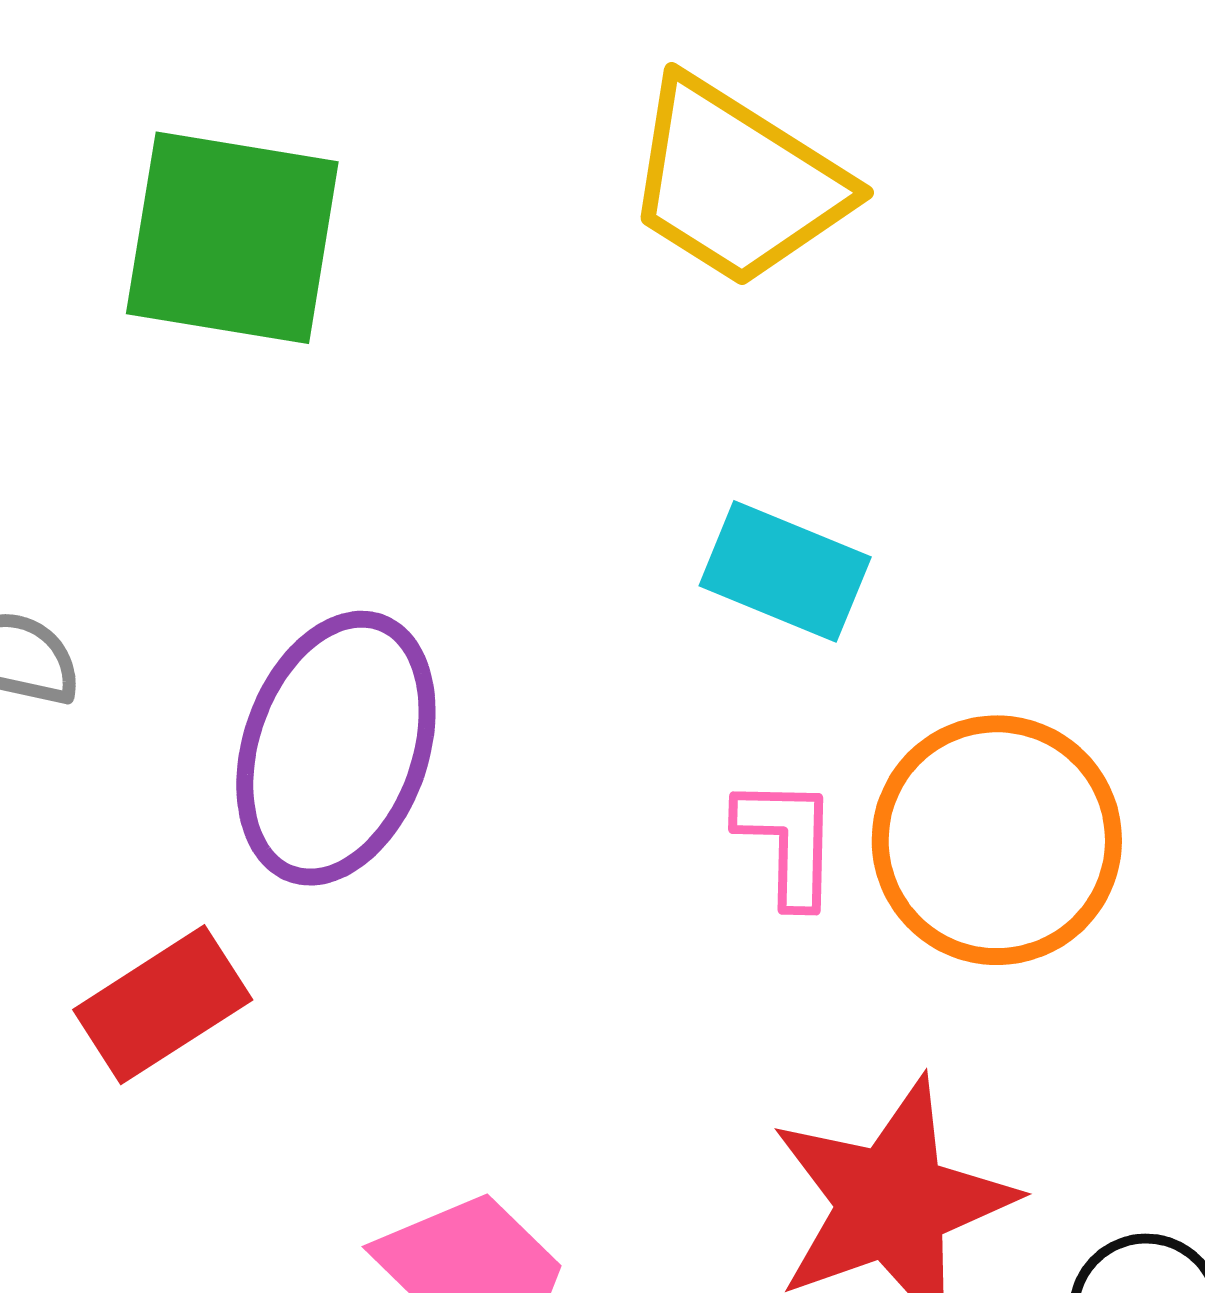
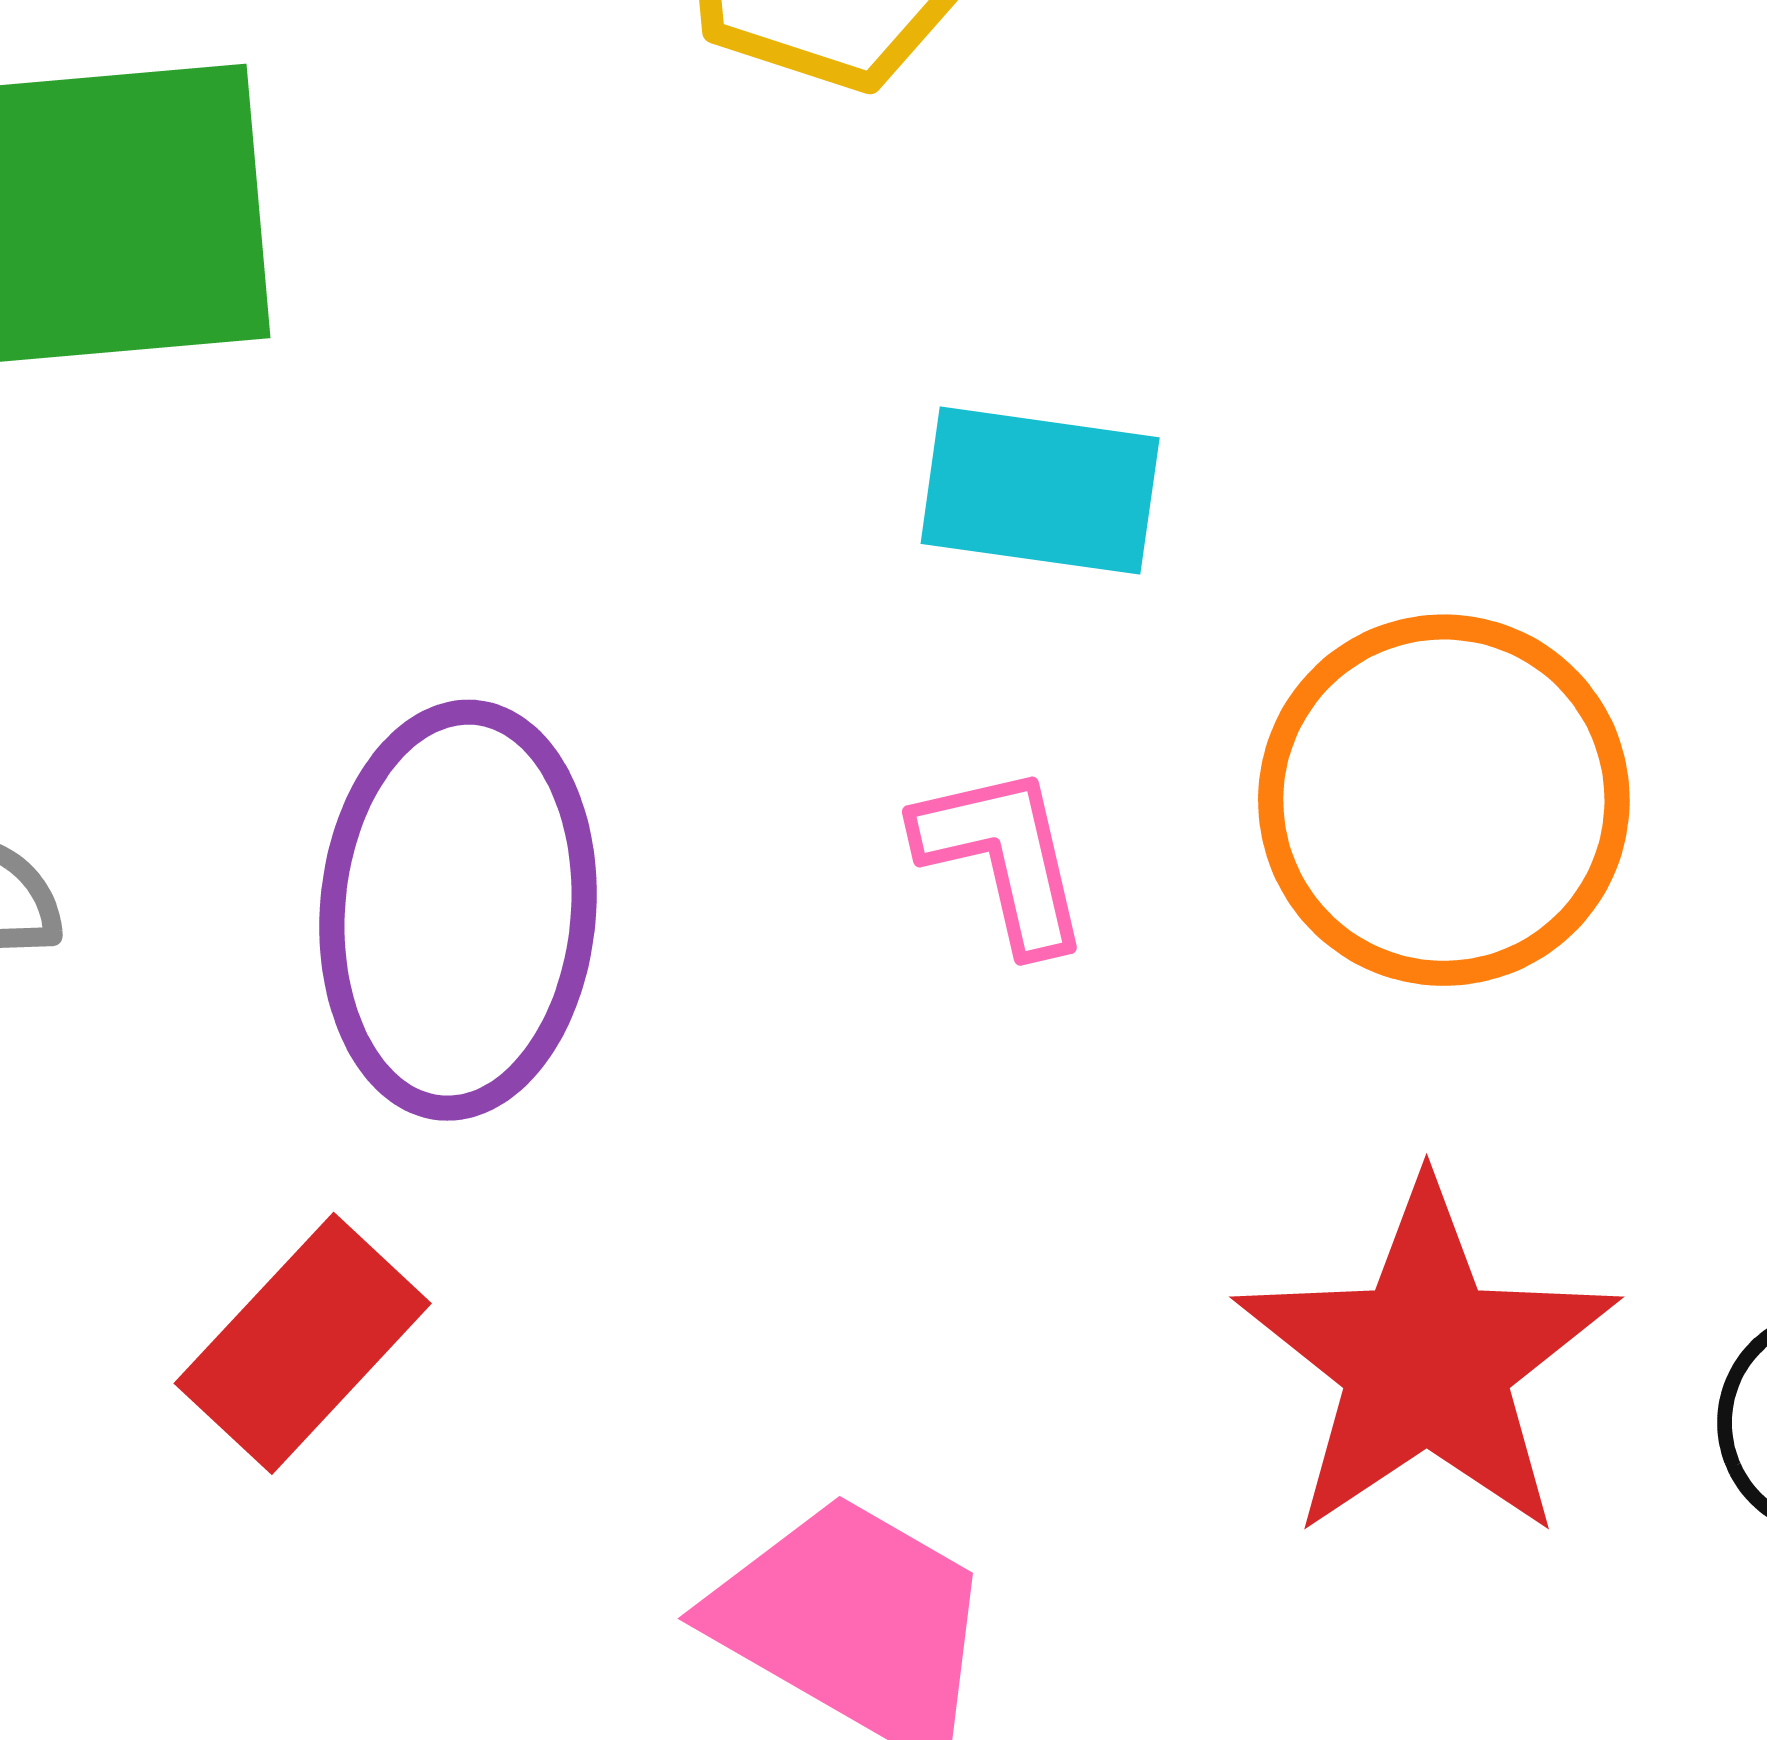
pink L-shape: (787, 841) -> (1003, 858), moved

